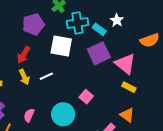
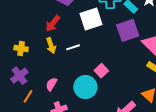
white square: (61, 46) -> (91, 19), turned -35
pink square: (86, 97) -> (101, 71), moved

